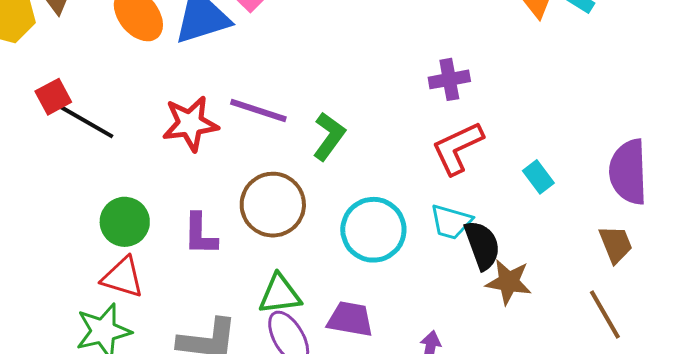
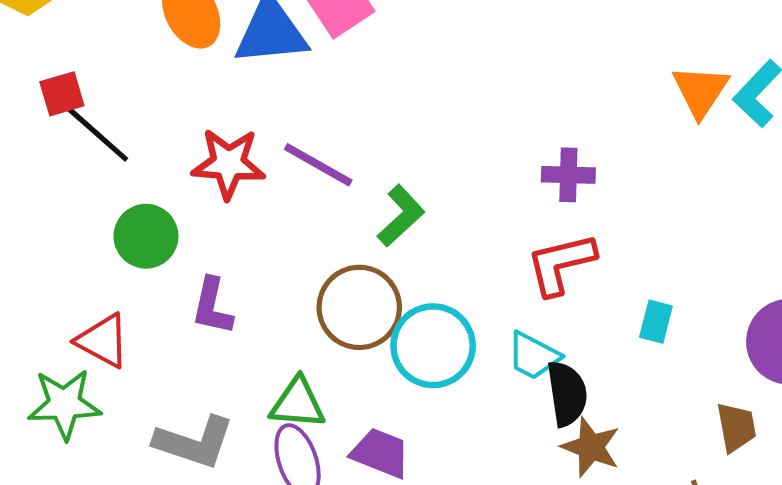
cyan rectangle: (538, 177) -> (656, 322), turned 40
brown circle: (273, 205) -> (359, 307), moved
green circle: (125, 222) -> (146, 236), moved

